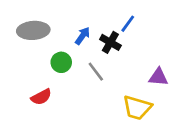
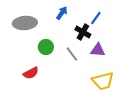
blue arrow: (83, 36) -> (62, 13), moved
purple triangle: (158, 77) -> (98, 50), moved
yellow trapezoid: (137, 108) -> (103, 81), turned -30

